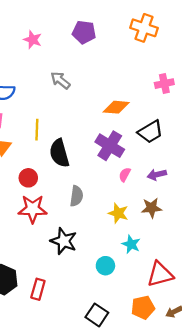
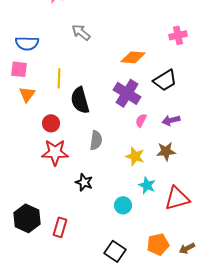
black star: (64, 241) -> (84, 182), size x0.7
red triangle: (160, 274) -> (177, 198), moved

